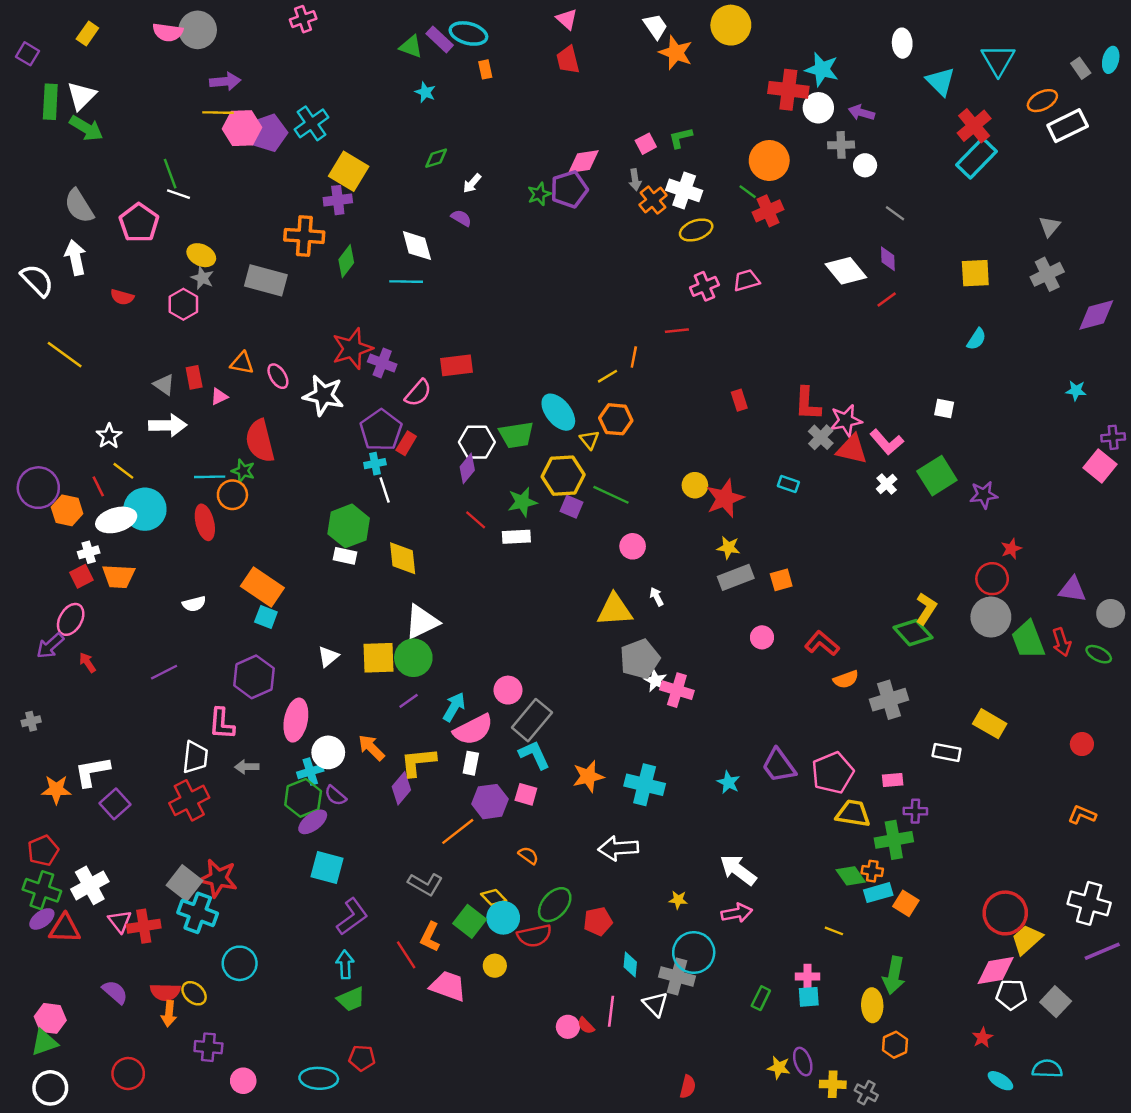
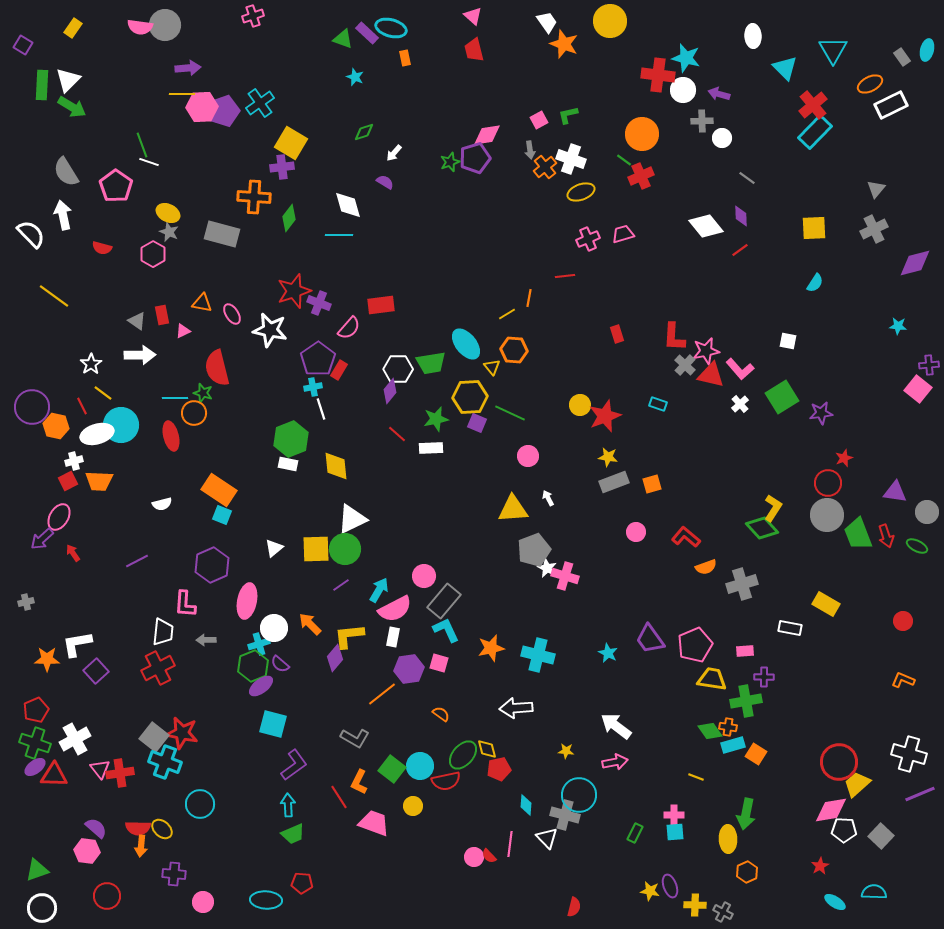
yellow diamond: (494, 897) -> (487, 749), moved, turned 30
pink hexagon: (50, 1018) -> (87, 851), moved

